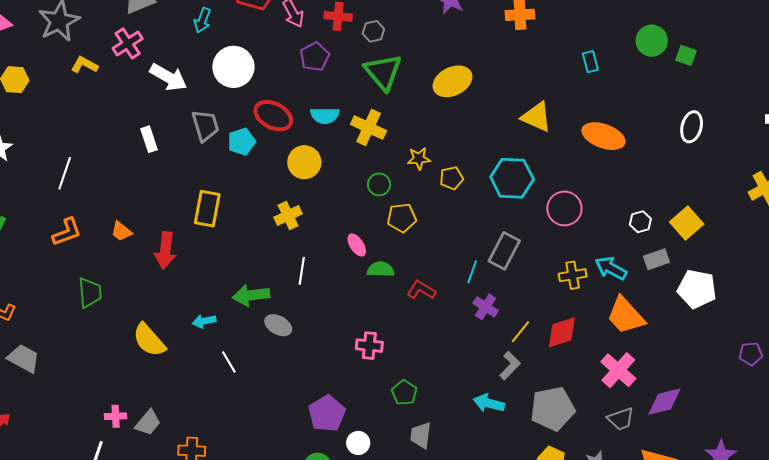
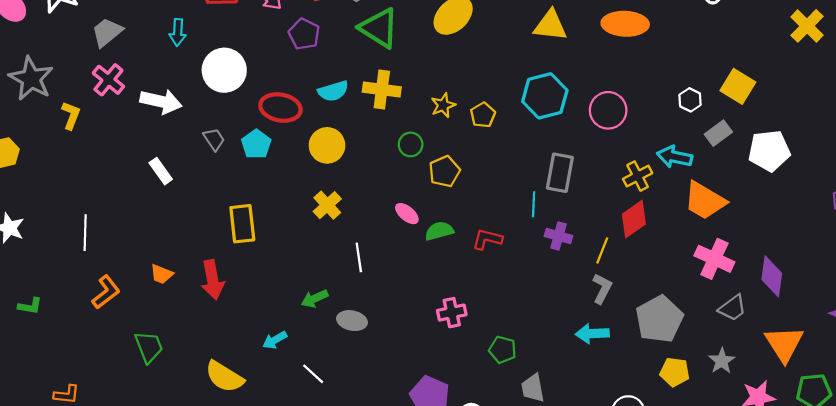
yellow L-shape: (84, 65) -> (71, 115), turned 100
gray trapezoid: (205, 126) -> (214, 139), size x0.7
green arrow: (251, 295) -> (315, 299), size x0.7
red diamond: (562, 332) -> (634, 219), moved
purple diamond: (664, 402) -> (772, 276), turned -51

